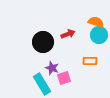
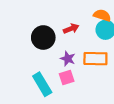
orange rectangle: (90, 61) -> (95, 59), size x1.5
purple star: (52, 68) -> (68, 59), moved

